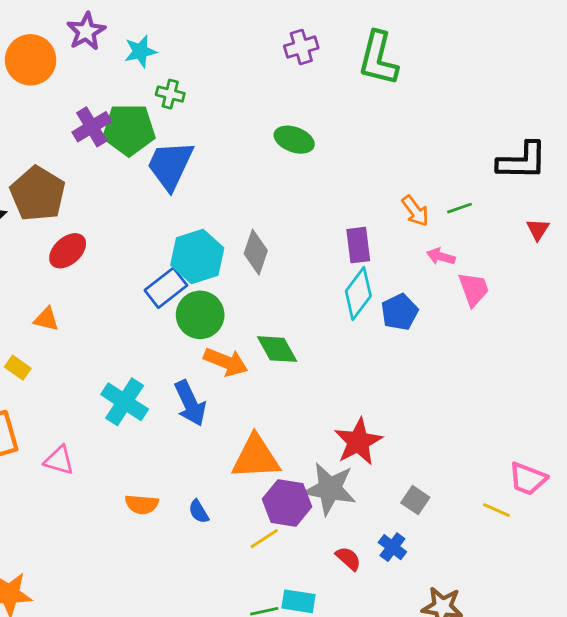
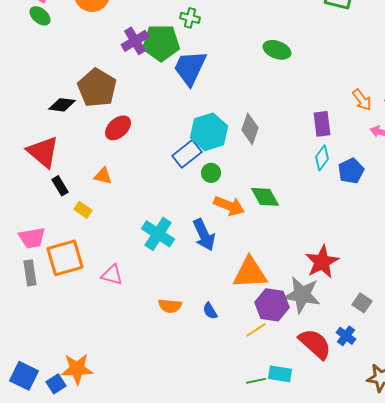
cyan diamond: (358, 294) -> (322, 158), size x0.7
green circle: (200, 315) -> (211, 173), size x0.6
red semicircle: (348, 559) -> (315, 344), size x1.8

